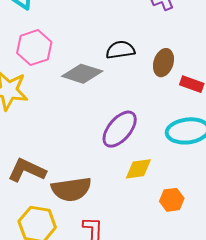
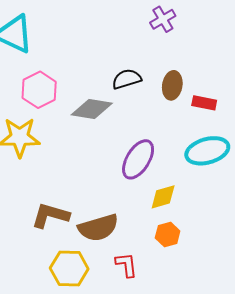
orange hexagon: (172, 200) -> (168, 234), moved

